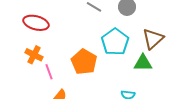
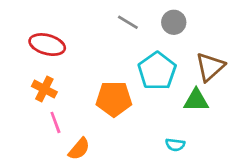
orange pentagon: (84, 62) -> (114, 99), turned -30
pink line: (49, 72) -> (55, 122), moved

